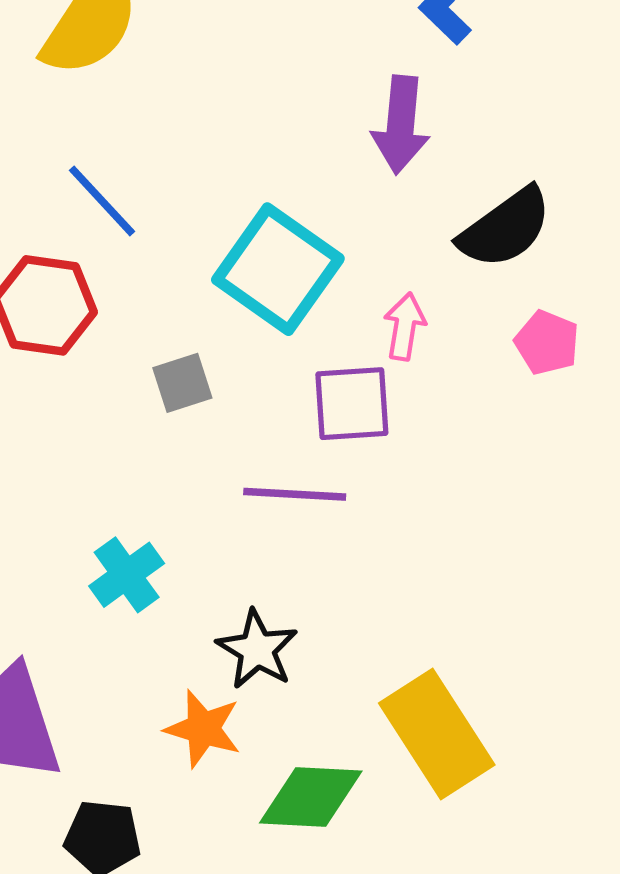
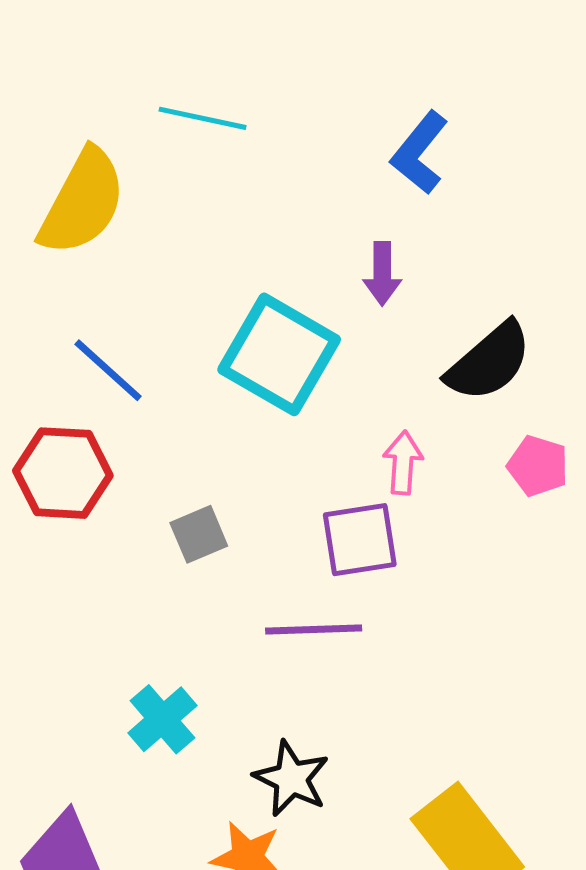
purple arrow: (401, 125) -> (382, 274), size x0.7
cyan square: (278, 269) -> (279, 354), moved

